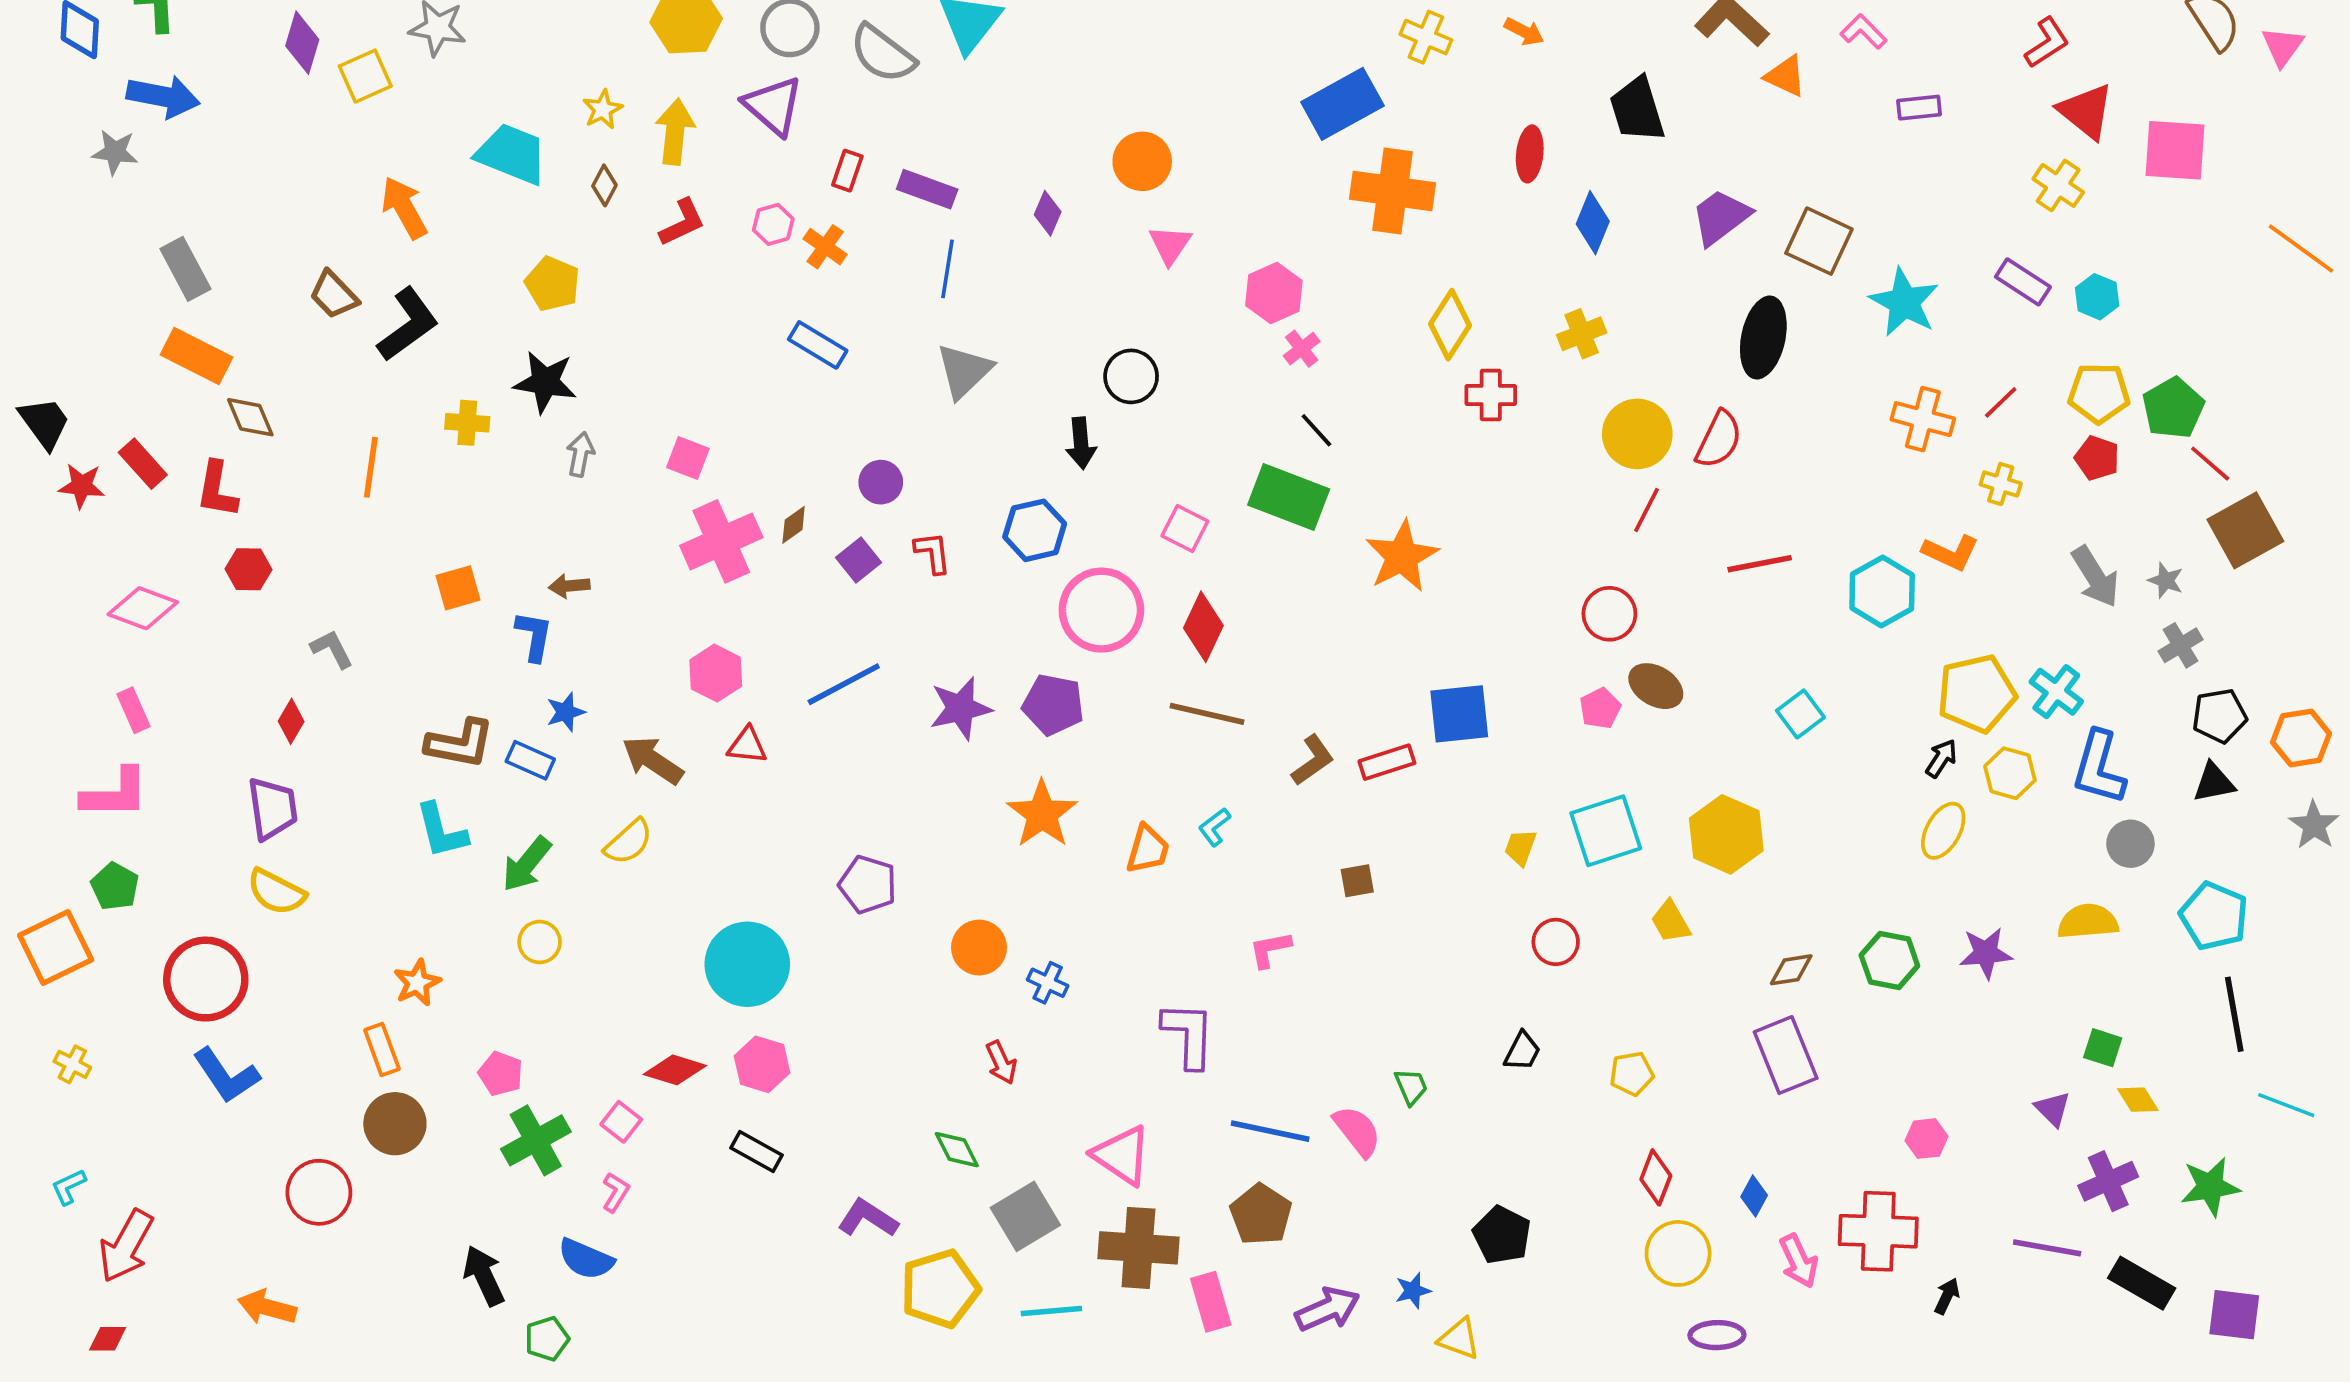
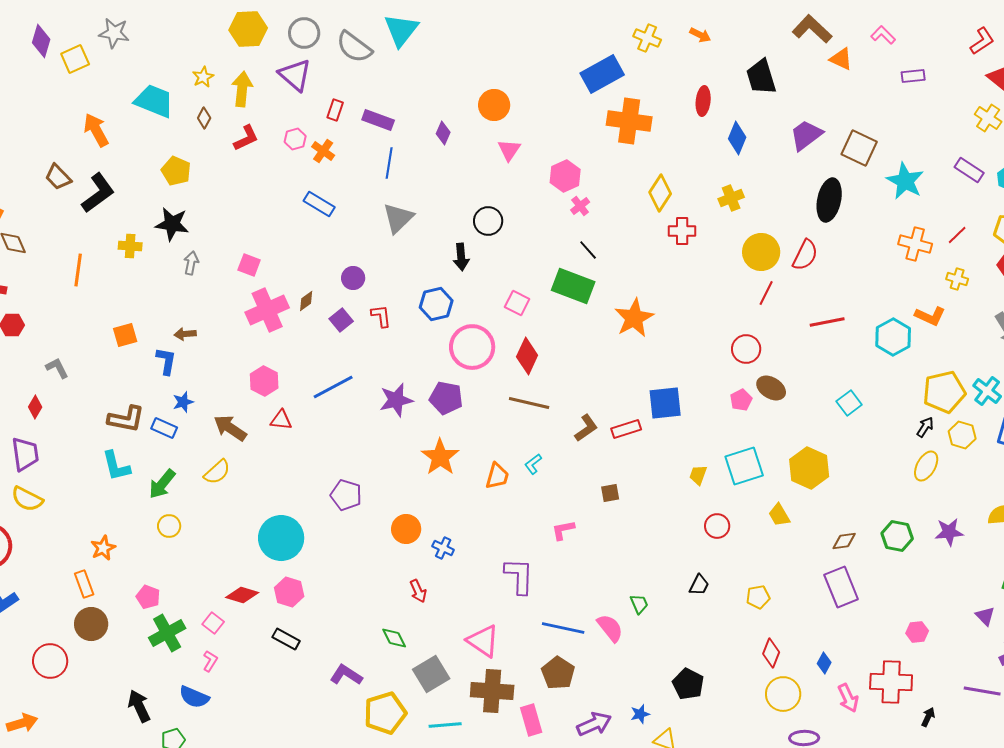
orange arrow: (267, 1307) -> (22, 723), turned 148

